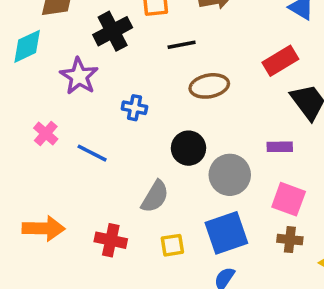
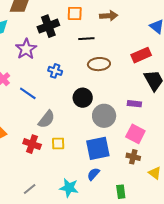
gray semicircle: (155, 197) -> (46, 119), moved
yellow square: (172, 245) -> (58, 144), moved

